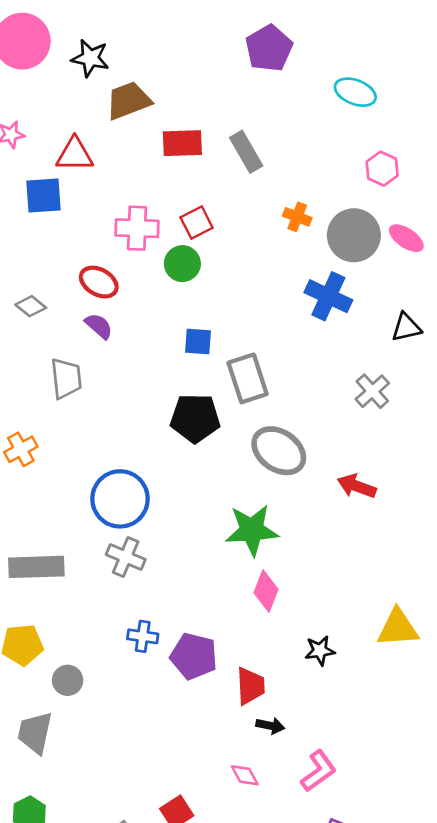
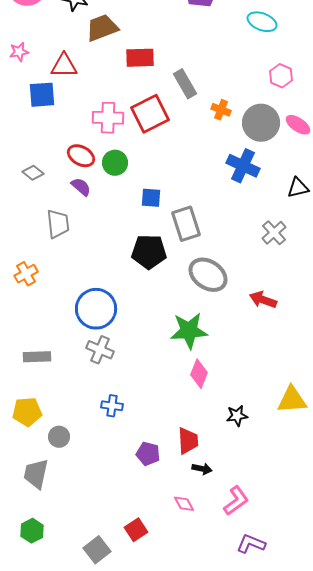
gray rectangle: (246, 152) -> (185, 84), moved
red square: (197, 223) -> (150, 114), size x1.6
green circle: (182, 264) -> (115, 163), moved
gray rectangle: (36, 567) -> (37, 357), size x0.7
purple pentagon: (194, 656) -> (148, 454), moved, size x0.7

